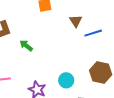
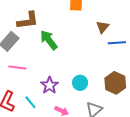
green arrow: (26, 46) -> (49, 40), size x1.5

